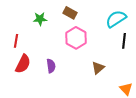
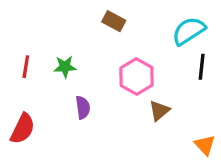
green star: (40, 19) -> (65, 67), moved
pink hexagon: (76, 38) -> (137, 77), moved
red semicircle: (23, 64) -> (23, 129), moved

